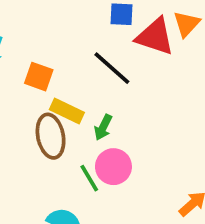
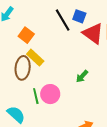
black line: (112, 68) -> (63, 20), moved
green arrow: (103, 127) -> (82, 76), moved

